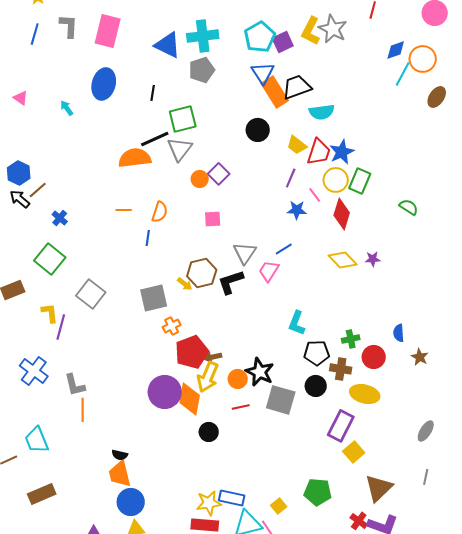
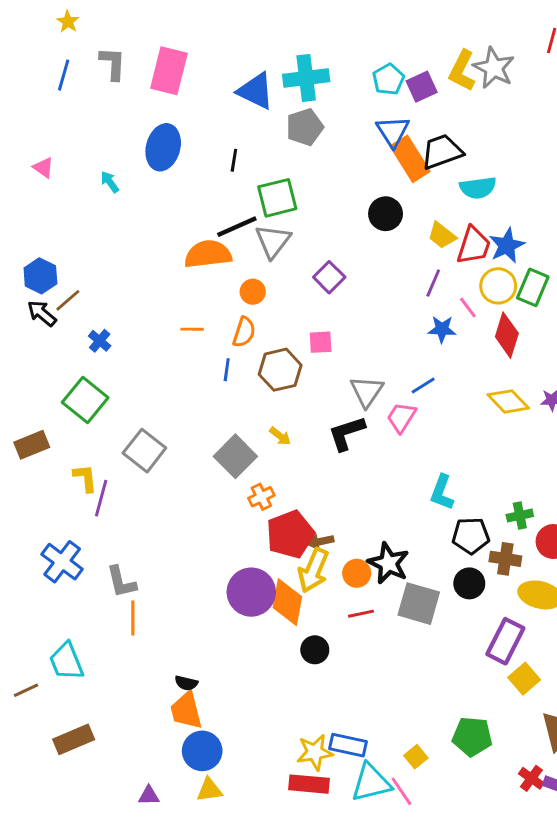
cyan pentagon: (260, 37) -> (388, 79), size x0.7
orange circle: (200, 179) -> (253, 292), moved
brown hexagon: (202, 273) -> (280, 370), moved
gray square: (154, 298) -> (235, 456), turned -32

